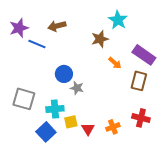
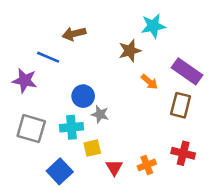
cyan star: (118, 20) -> (153, 26), turned 30
purple star: (19, 28) -> (25, 81), moved, turned 30
cyan cross: (55, 109) -> (71, 127), moved
yellow square: (71, 122) -> (92, 148), moved

